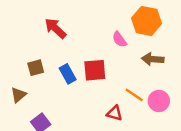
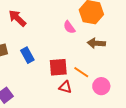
red square: (95, 70) -> (58, 67), moved
pink circle: (159, 101) -> (101, 86), moved

